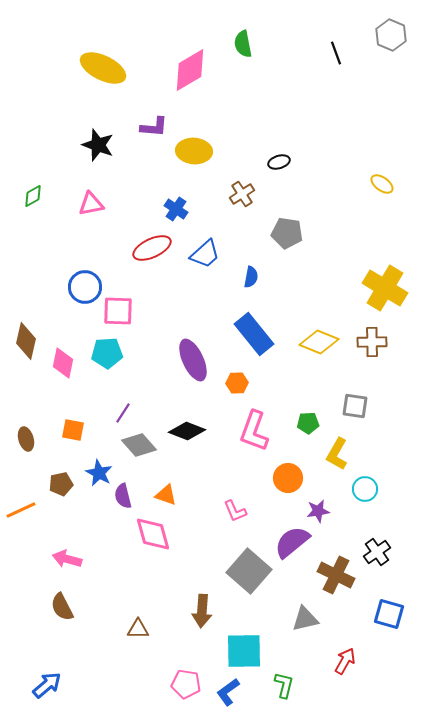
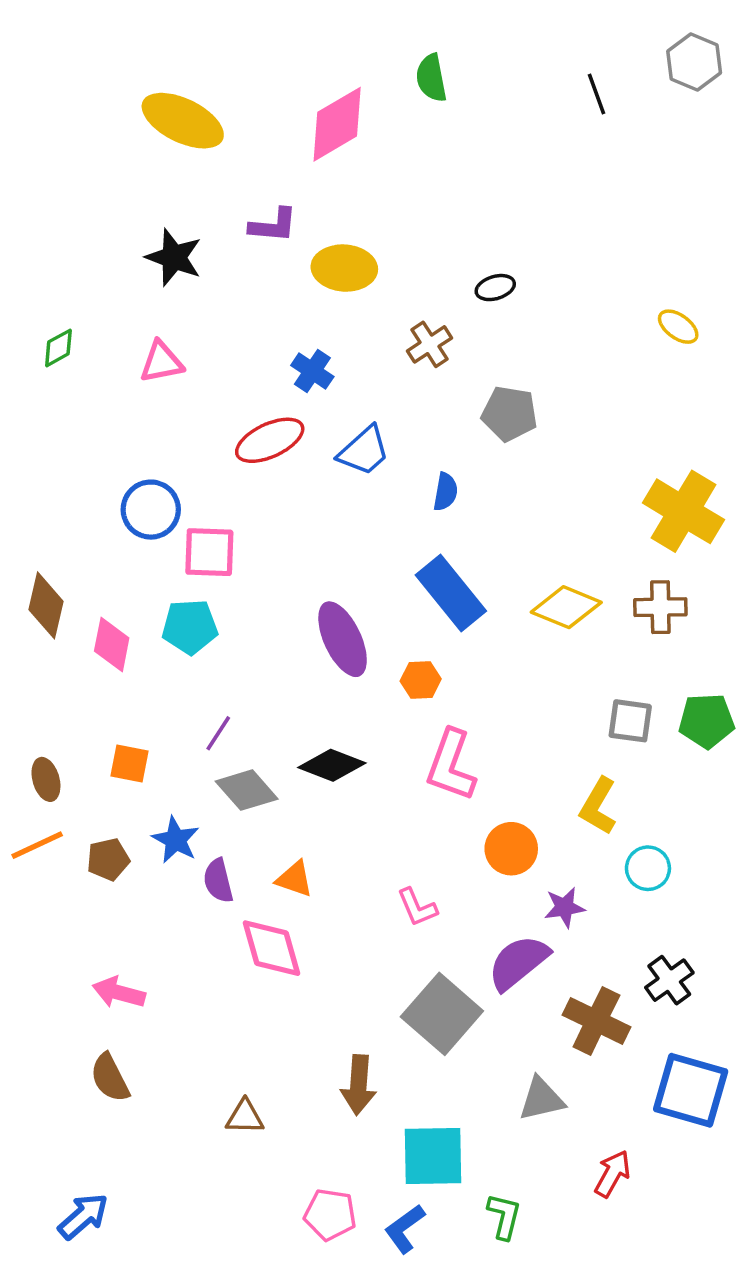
green pentagon: (308, 423) -> (707, 721), moved, size x1.4
orange line: (21, 510) -> (37, 845), moved
blue square: (389, 614) -> (691, 1090), size x1.4

